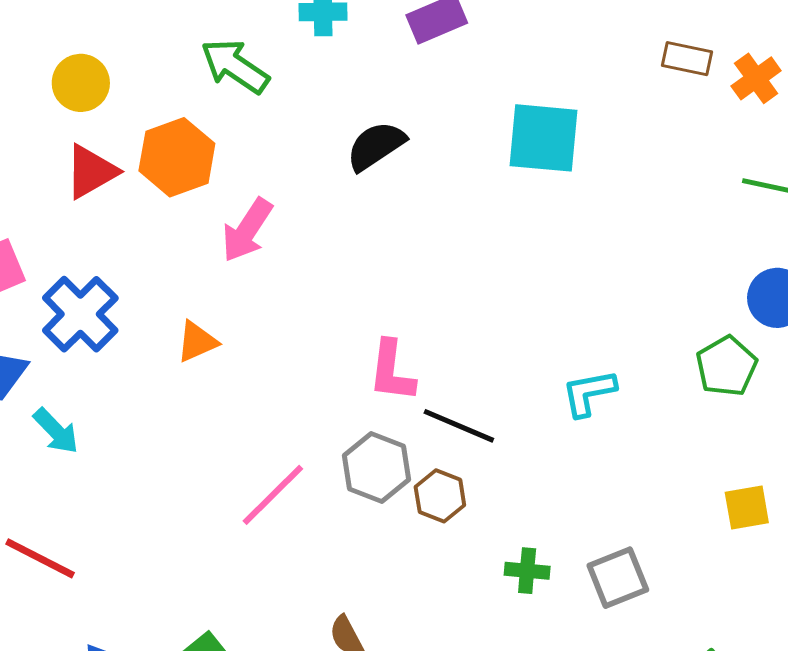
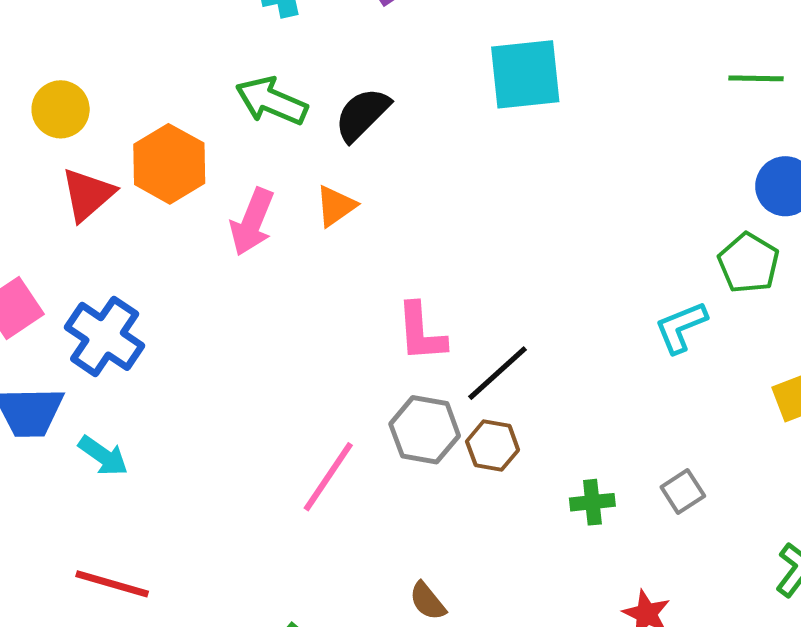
green arrow: (235, 66) -> (271, 101), moved
orange triangle: (197, 342) -> (336, 206), moved
cyan L-shape: (589, 393) -> (681, 327), moved
black line: (459, 426) -> (498, 373), turned -54
gray square: (618, 578) -> (683, 491), size x0.7

